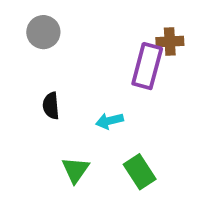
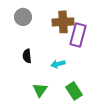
brown cross: (170, 42) -> (63, 22), moved, size x1.5

